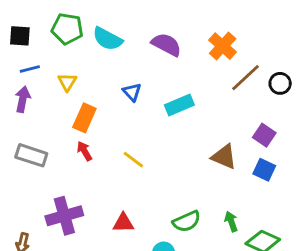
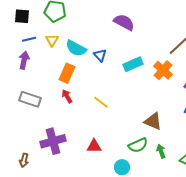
cyan semicircle: (107, 39) -> (76, 48), moved
orange cross: (223, 46) -> (163, 70), moved
yellow triangle: (67, 82) -> (52, 40), moved
brown triangle: (224, 157) -> (153, 121), moved
green arrow: (231, 221) -> (161, 151), moved

